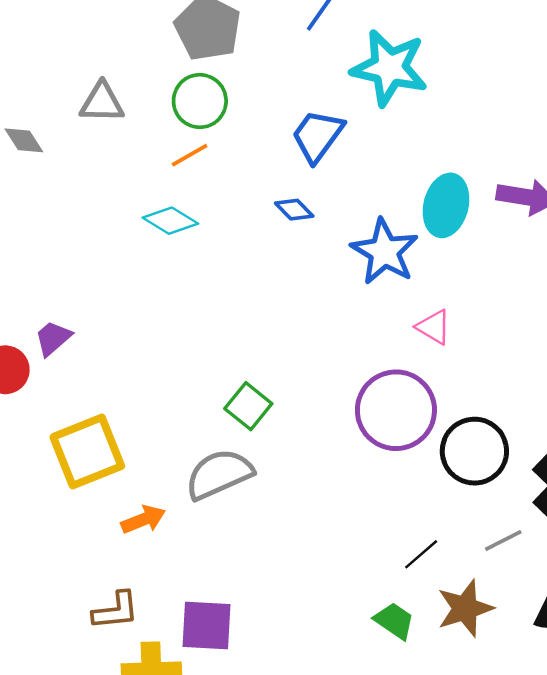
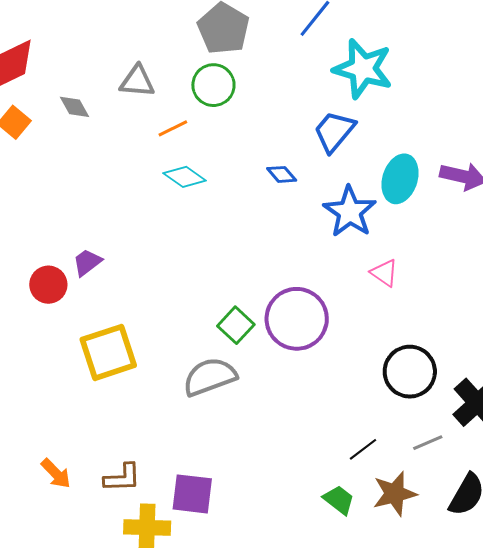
blue trapezoid: (318, 136) -> (334, 131), moved
orange line: (190, 155) -> (173, 128), moved
purple circle: (396, 410) -> (297, 319), moved
orange arrow: (143, 520) -> (56, 474), moved, turned 64

